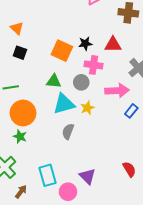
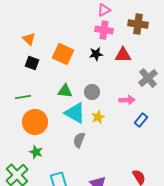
orange square: (62, 51) -> (63, 54), moved
pink cross: (94, 65) -> (104, 30), moved
pink arrow: (117, 91) -> (127, 100), size x0.7
cyan triangle: (64, 104) -> (75, 113), turned 45
green star: (20, 137) -> (36, 152), moved

